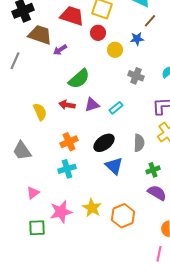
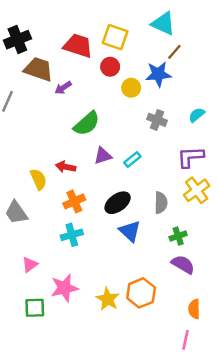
blue star: (137, 39) -> (158, 74), size x1.5
red arrow: (67, 105) -> (66, 167), moved
yellow semicircle: (40, 112) -> (38, 179), moved
yellow star: (92, 208) -> (108, 299), moved

